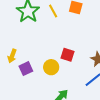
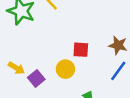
yellow arrow: (12, 56) -> (16, 68), turned -64

